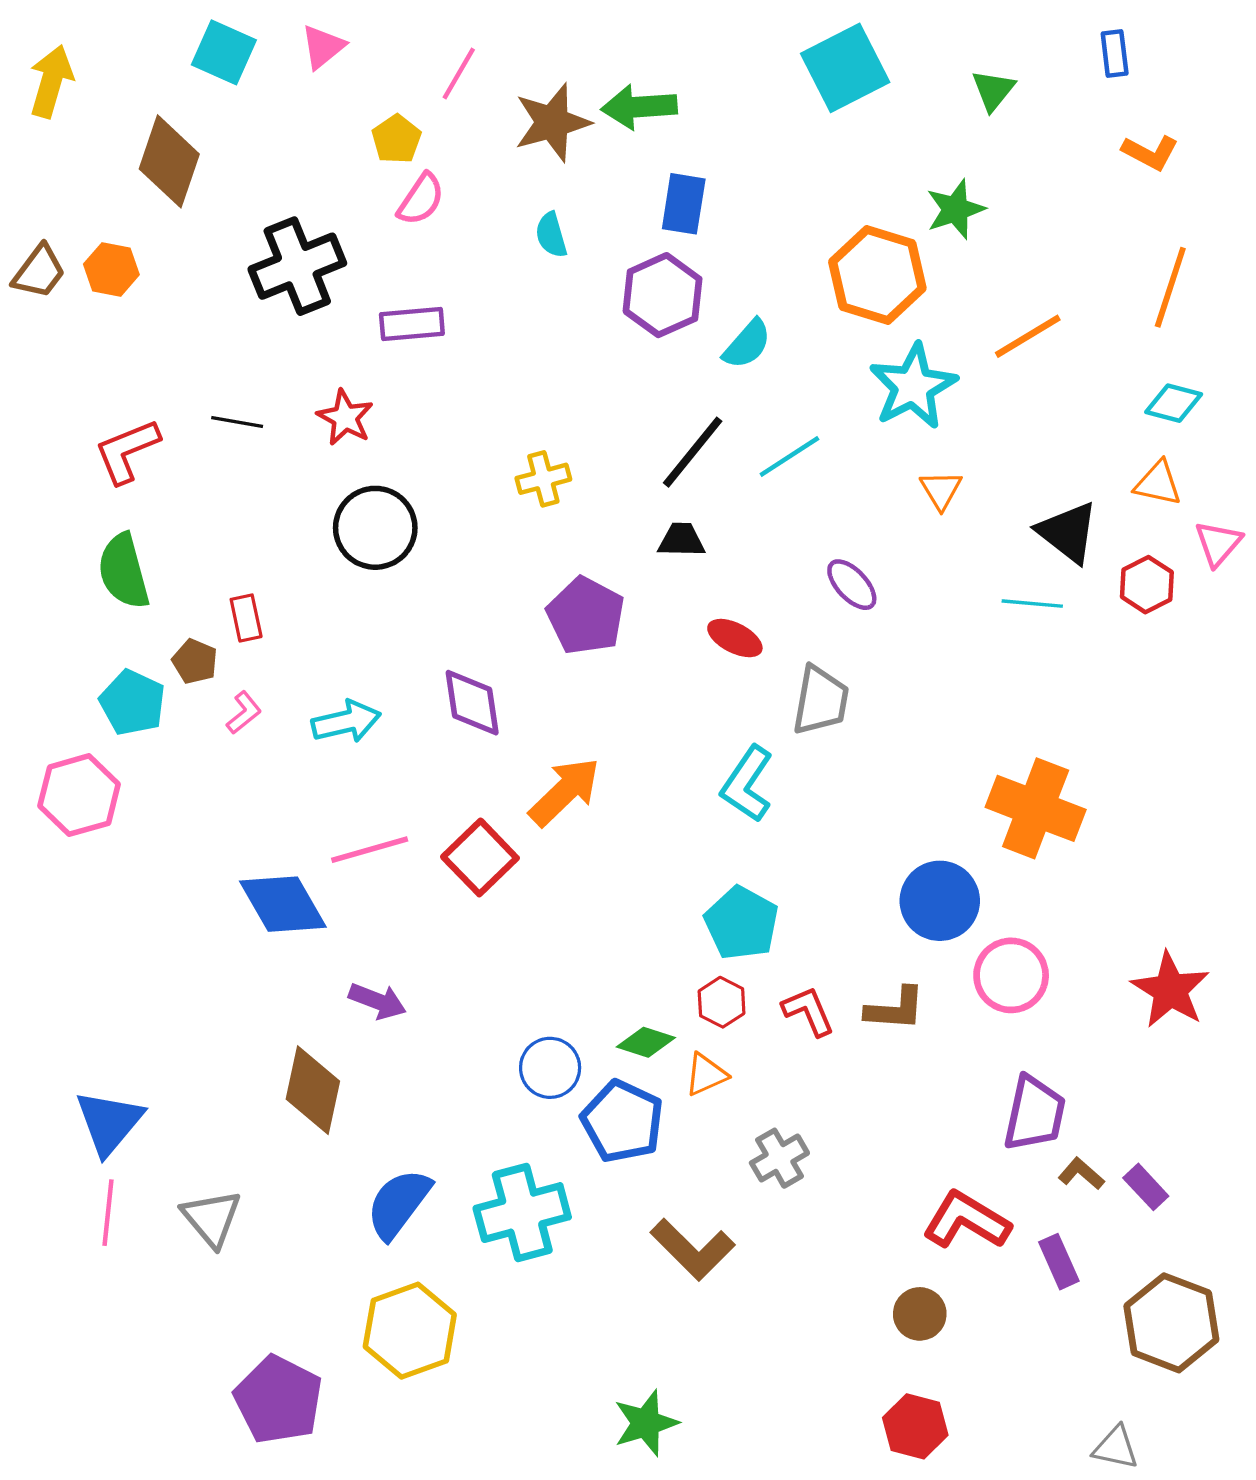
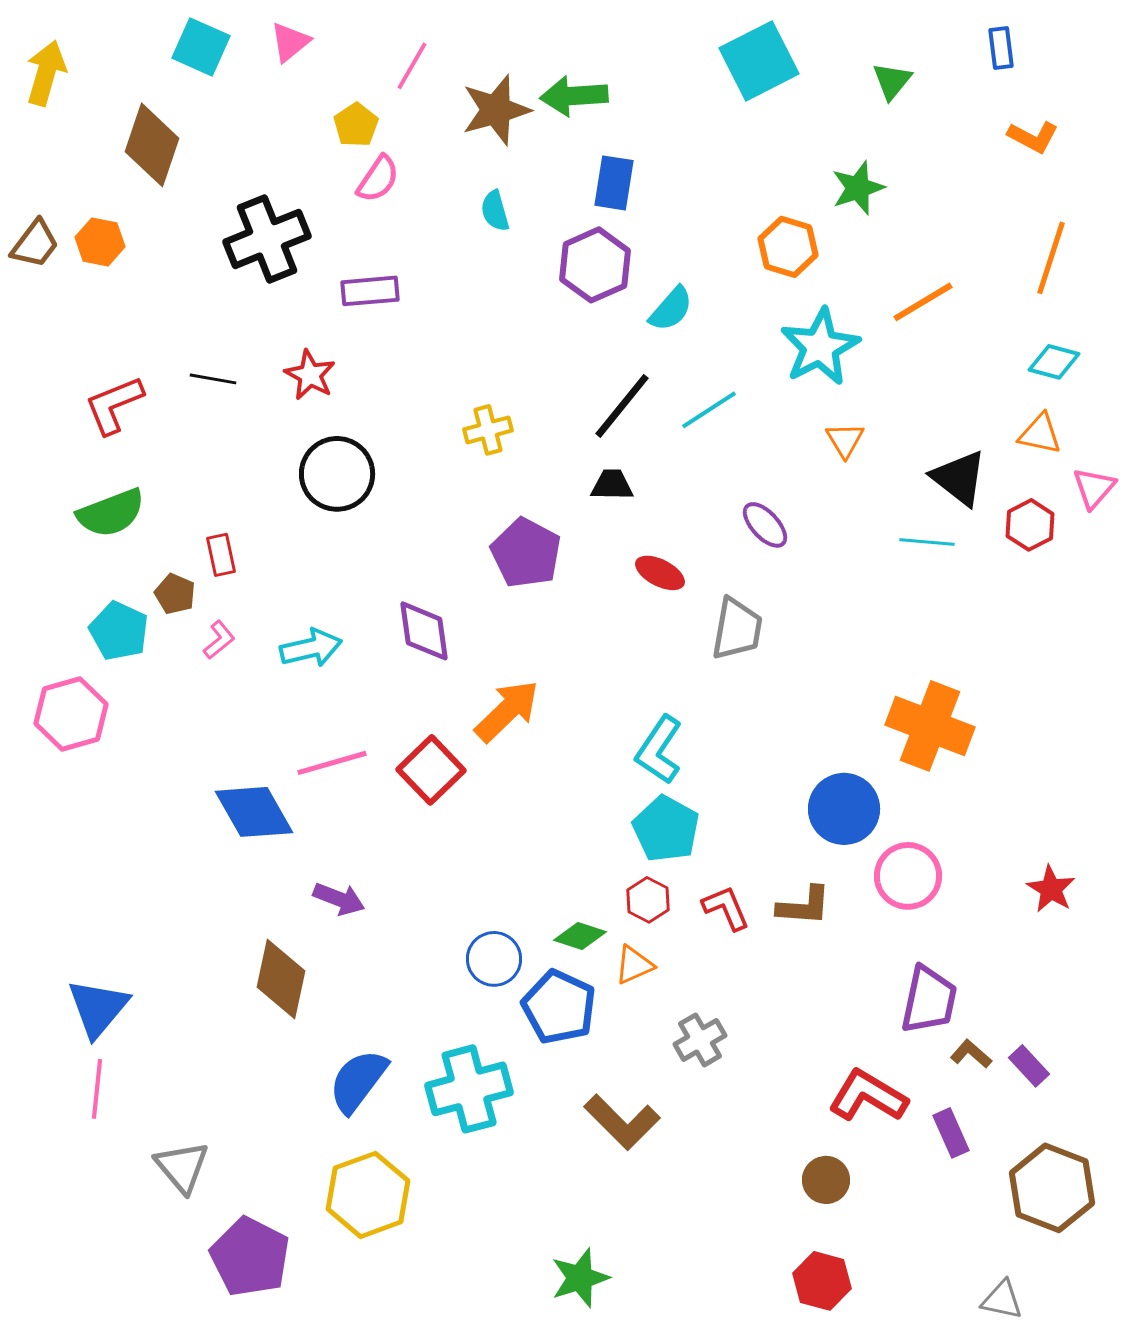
orange hexagon: (877, 275) -> (788, 247), size x0.7
green semicircle: (124, 571) -> (111, 513), turned -96
cyan L-shape: (747, 784) -> (659, 750), moved
red star: (1170, 990) -> (1051, 889), size x0.7
gray triangle: (212, 1218) -> (182, 1167), moved

